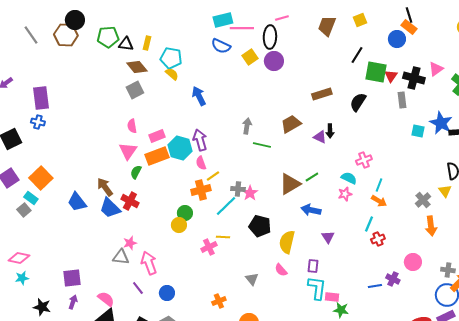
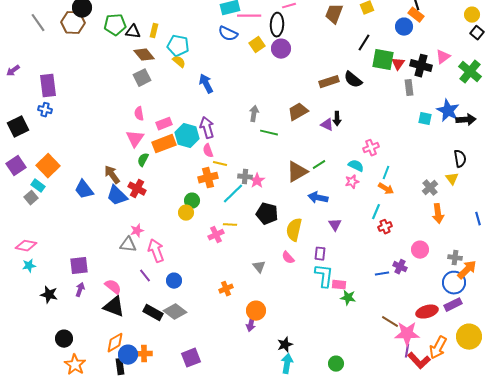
black semicircle: (358, 102) -> (353, 80), moved, turned -84
yellow line: (213, 176) -> (220, 164), turned 48

